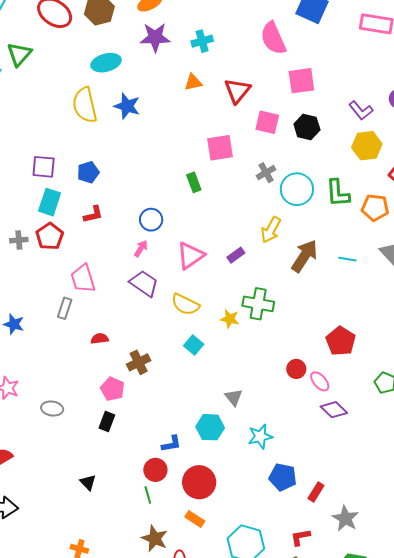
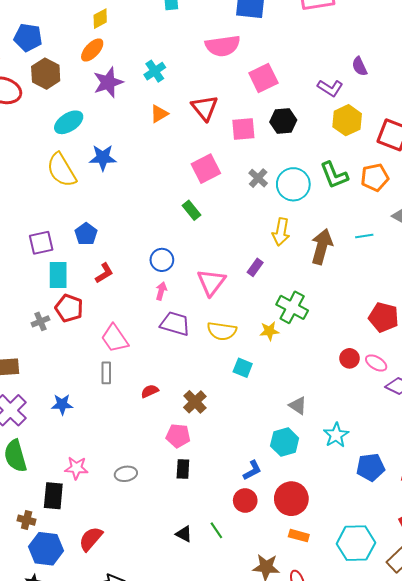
pink semicircle: (273, 38) -> (223, 46), turned -56
green cross: (258, 304) -> (292, 307), turned 36
green line: (148, 495) -> (216, 530), moved

